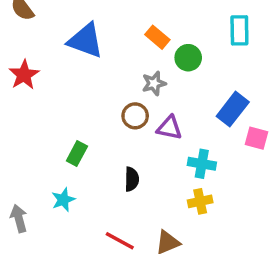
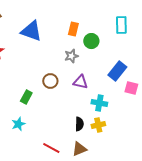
orange rectangle: (157, 37) -> (73, 29), turned 64
brown circle: (135, 116) -> (50, 81), moved
black semicircle: (132, 179) -> (79, 124), moved

